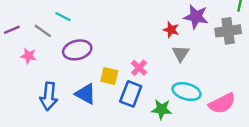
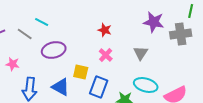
red star: (171, 30) -> (105, 30), moved
pink star: (29, 56) -> (13, 64), moved
pink cross: (139, 68) -> (106, 55), moved

